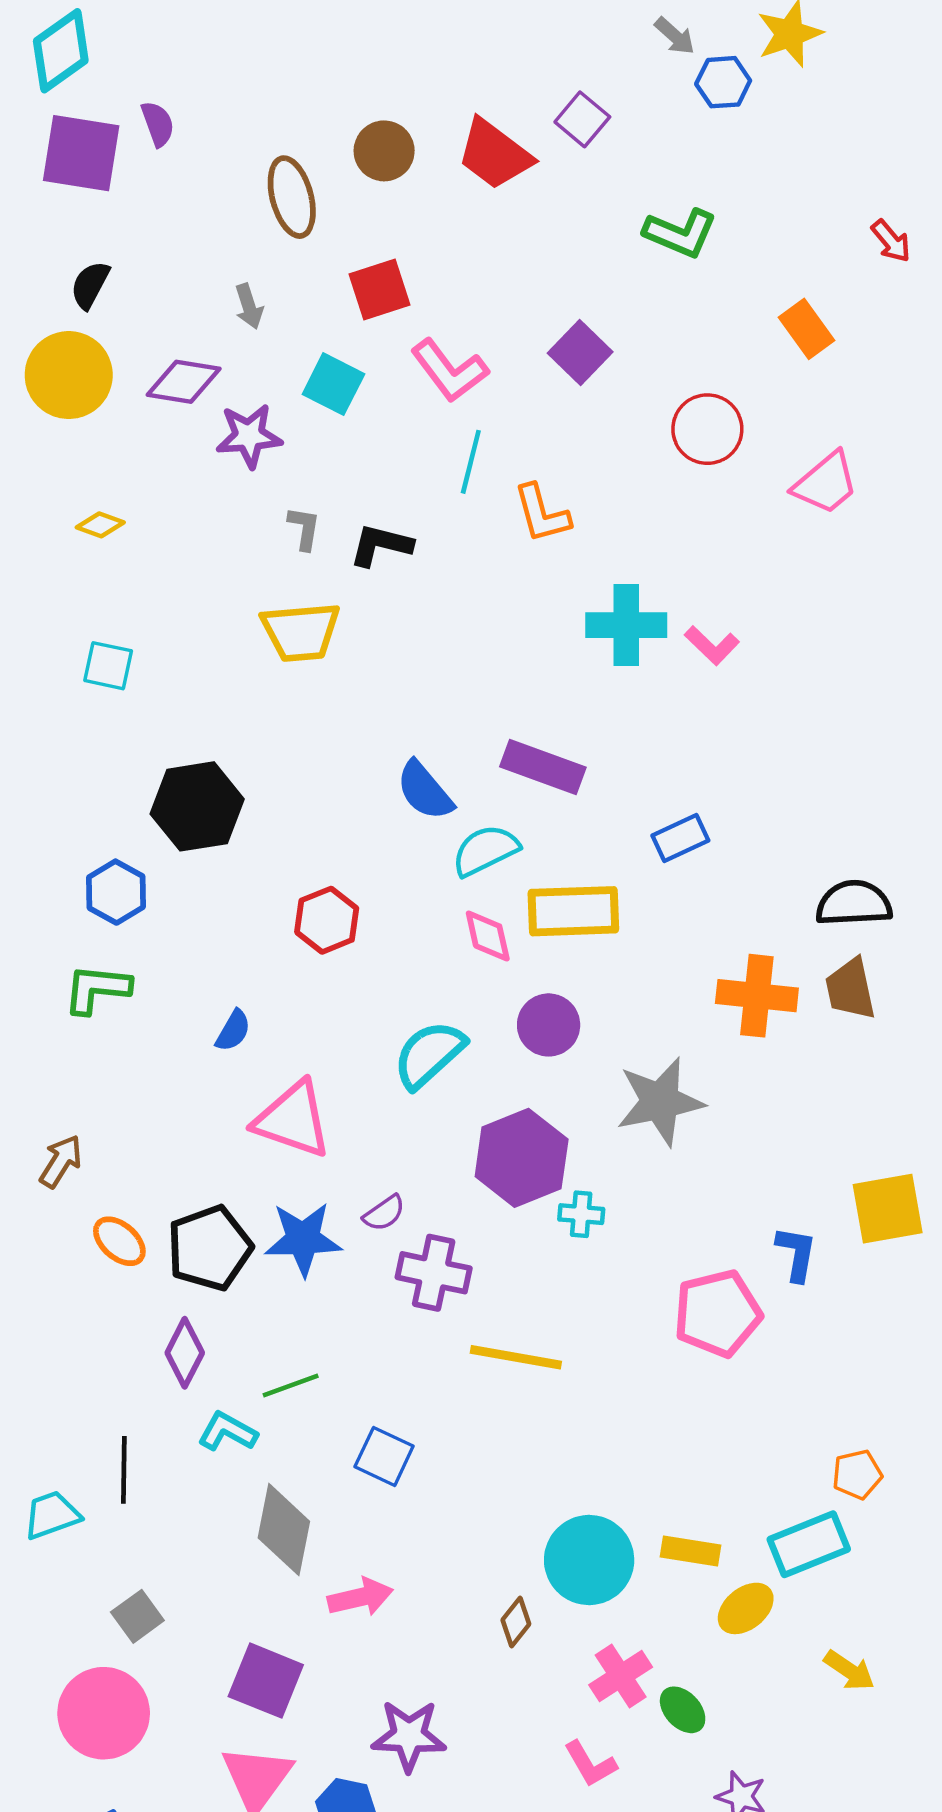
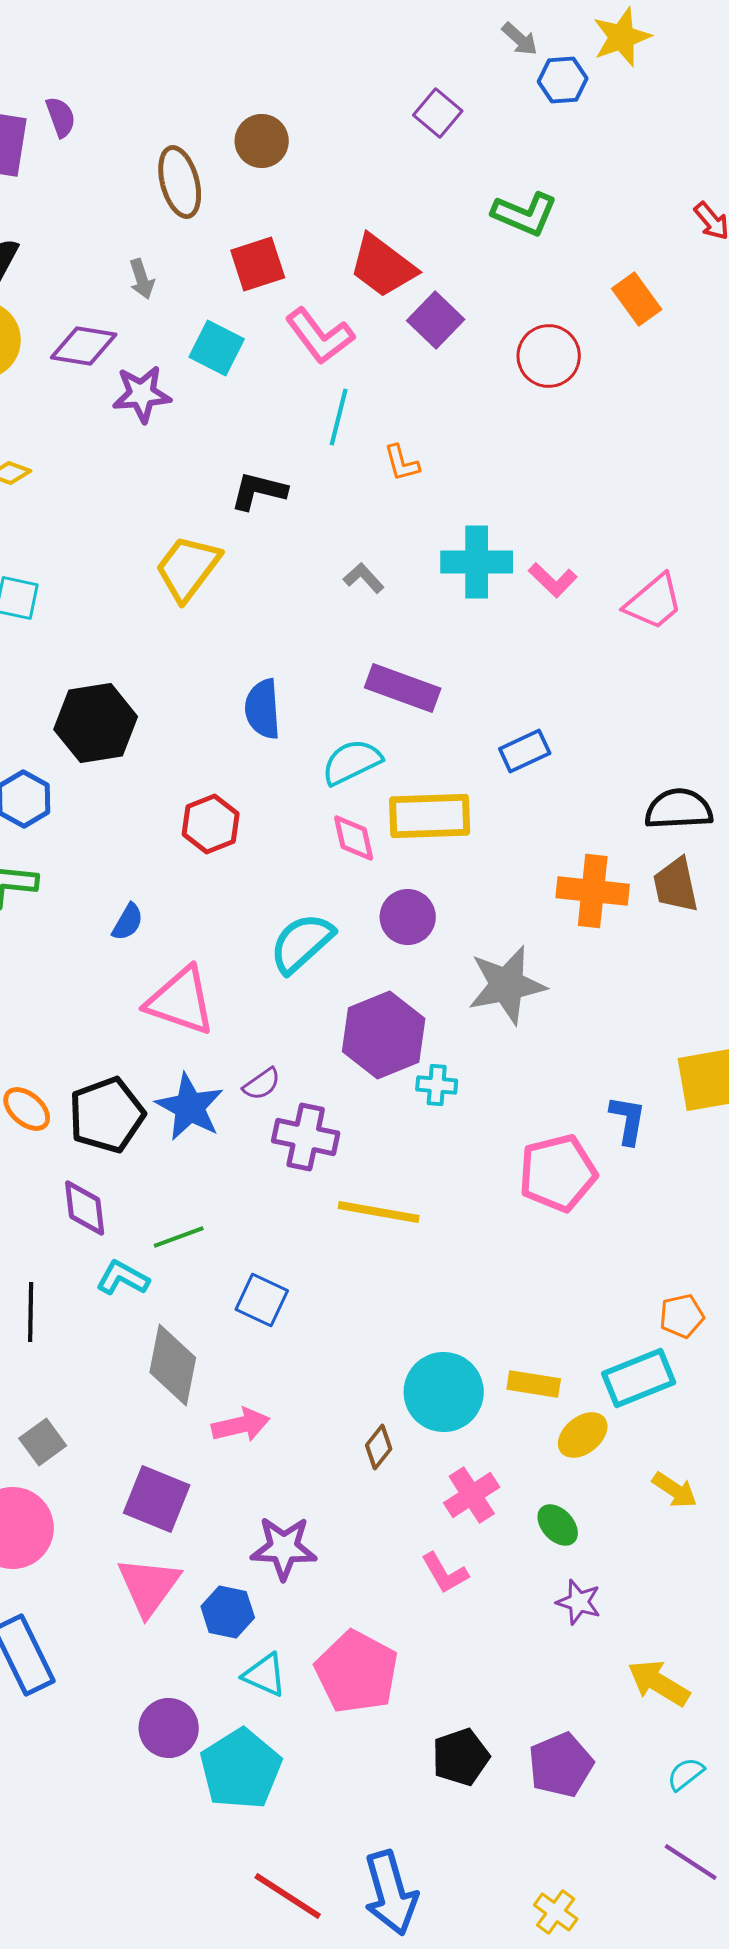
red trapezoid: (494, 154) -> (383, 266), moved
red circle: (707, 429) -> (549, 356), moved
pink trapezoid: (826, 483) -> (654, 602), moved
orange L-shape: (542, 514) -> (402, 463), size x0.7
gray L-shape: (304, 528) -> (364, 578), moved, turned -51
yellow trapezoid: (301, 632) -> (188, 568), turned 132
blue semicircle: (425, 791) -> (263, 709), moved, turned 36
blue star: (303, 1239) -> (190, 1107), turned 30
purple diamond: (185, 1353) -> (85, 1208), turned -34
green ellipse: (683, 1710) -> (558, 1525), moved

